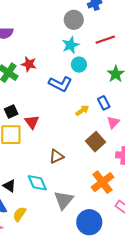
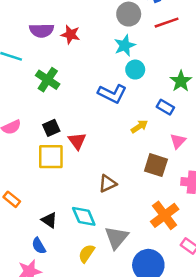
red line: (105, 40) -> (167, 23), moved
red star: (29, 64) -> (70, 35), moved
blue rectangle: (104, 103) -> (165, 107), moved, turned -32
brown square: (96, 142) -> (156, 165), turned -30
yellow semicircle: (20, 214) -> (87, 253), moved

